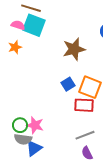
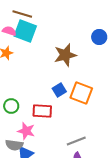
red rectangle: (84, 105) -> (42, 111), moved
green circle: (20, 125) -> (11, 106), moved

